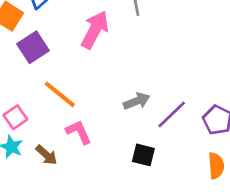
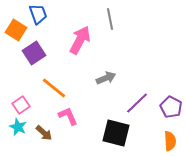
gray arrow: (137, 101) -> (106, 78), moved
black square: (143, 155) -> (116, 133), size x1.6

